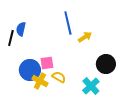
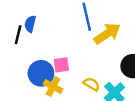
yellow arrow: (85, 37) -> (107, 34), size x1.6
yellow semicircle: (59, 77) -> (92, 84), moved

